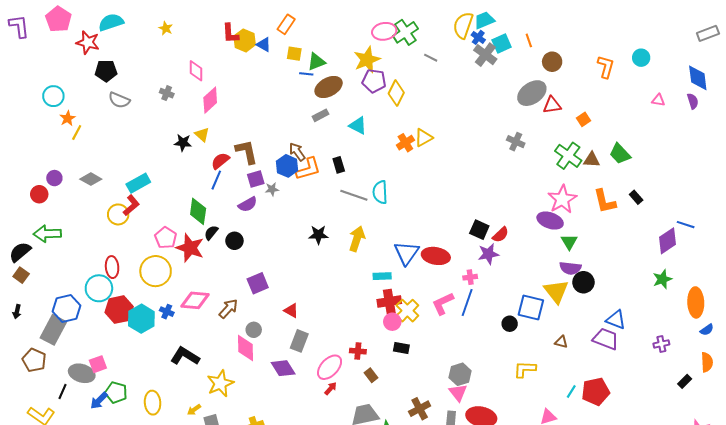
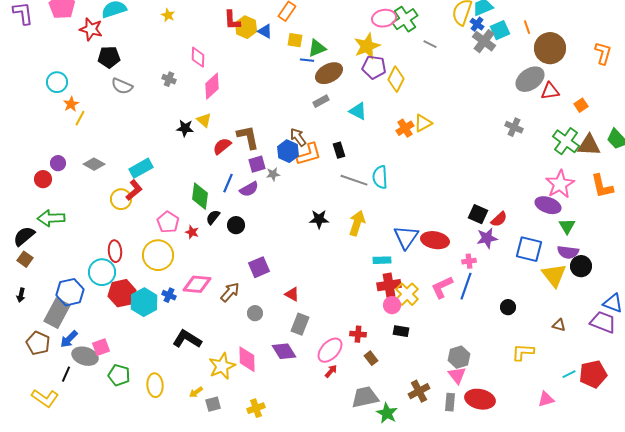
brown circle: (552, 62) -> (550, 48), size x1.6
brown triangle: (592, 160) -> (589, 145), size x1.4
blue line: (216, 180) -> (228, 183), moved
red star: (190, 248) -> (192, 232), size x0.5
blue square: (531, 308) -> (529, 249), moved
pink diamond: (246, 348) -> (247, 359), moved
cyan line: (571, 391) -> (569, 374), turned 32
blue arrow: (99, 401) -> (69, 339), moved

